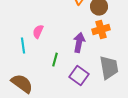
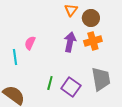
purple arrow: (79, 43) -> (70, 42), moved
green line: (55, 60) -> (50, 83), moved

